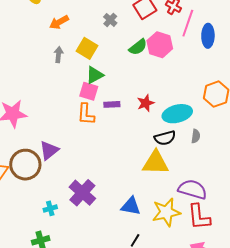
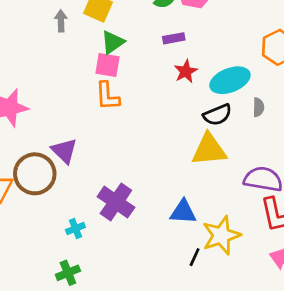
purple rectangle: (112, 104) -> (174, 38), moved
purple triangle: (49, 150) -> (64, 151), turned -30
yellow star: (166, 212) -> (221, 235), moved

